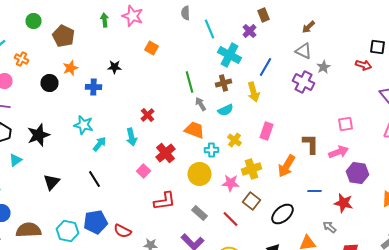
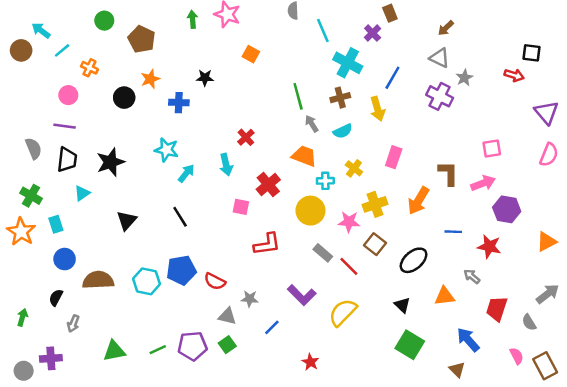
pink square: (144, 171) -> (241, 207), turned -32
gray rectangle: (200, 213) -> (323, 253), moved

